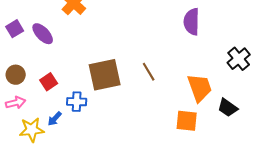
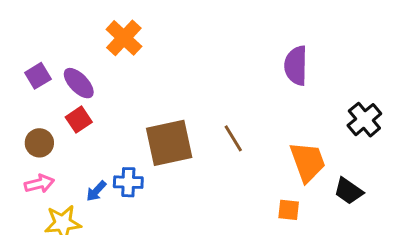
red square: (49, 82) -> (79, 120), moved
blue arrow: (55, 119) -> (96, 191), moved
orange square: (187, 121) -> (289, 210), size x0.7

